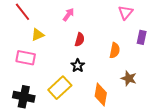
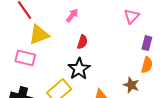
yellow triangle: (38, 35) -> (39, 35), size x1.5
orange semicircle: (115, 50) -> (147, 65), moved
black star: (78, 66) -> (79, 69), size x1.5

